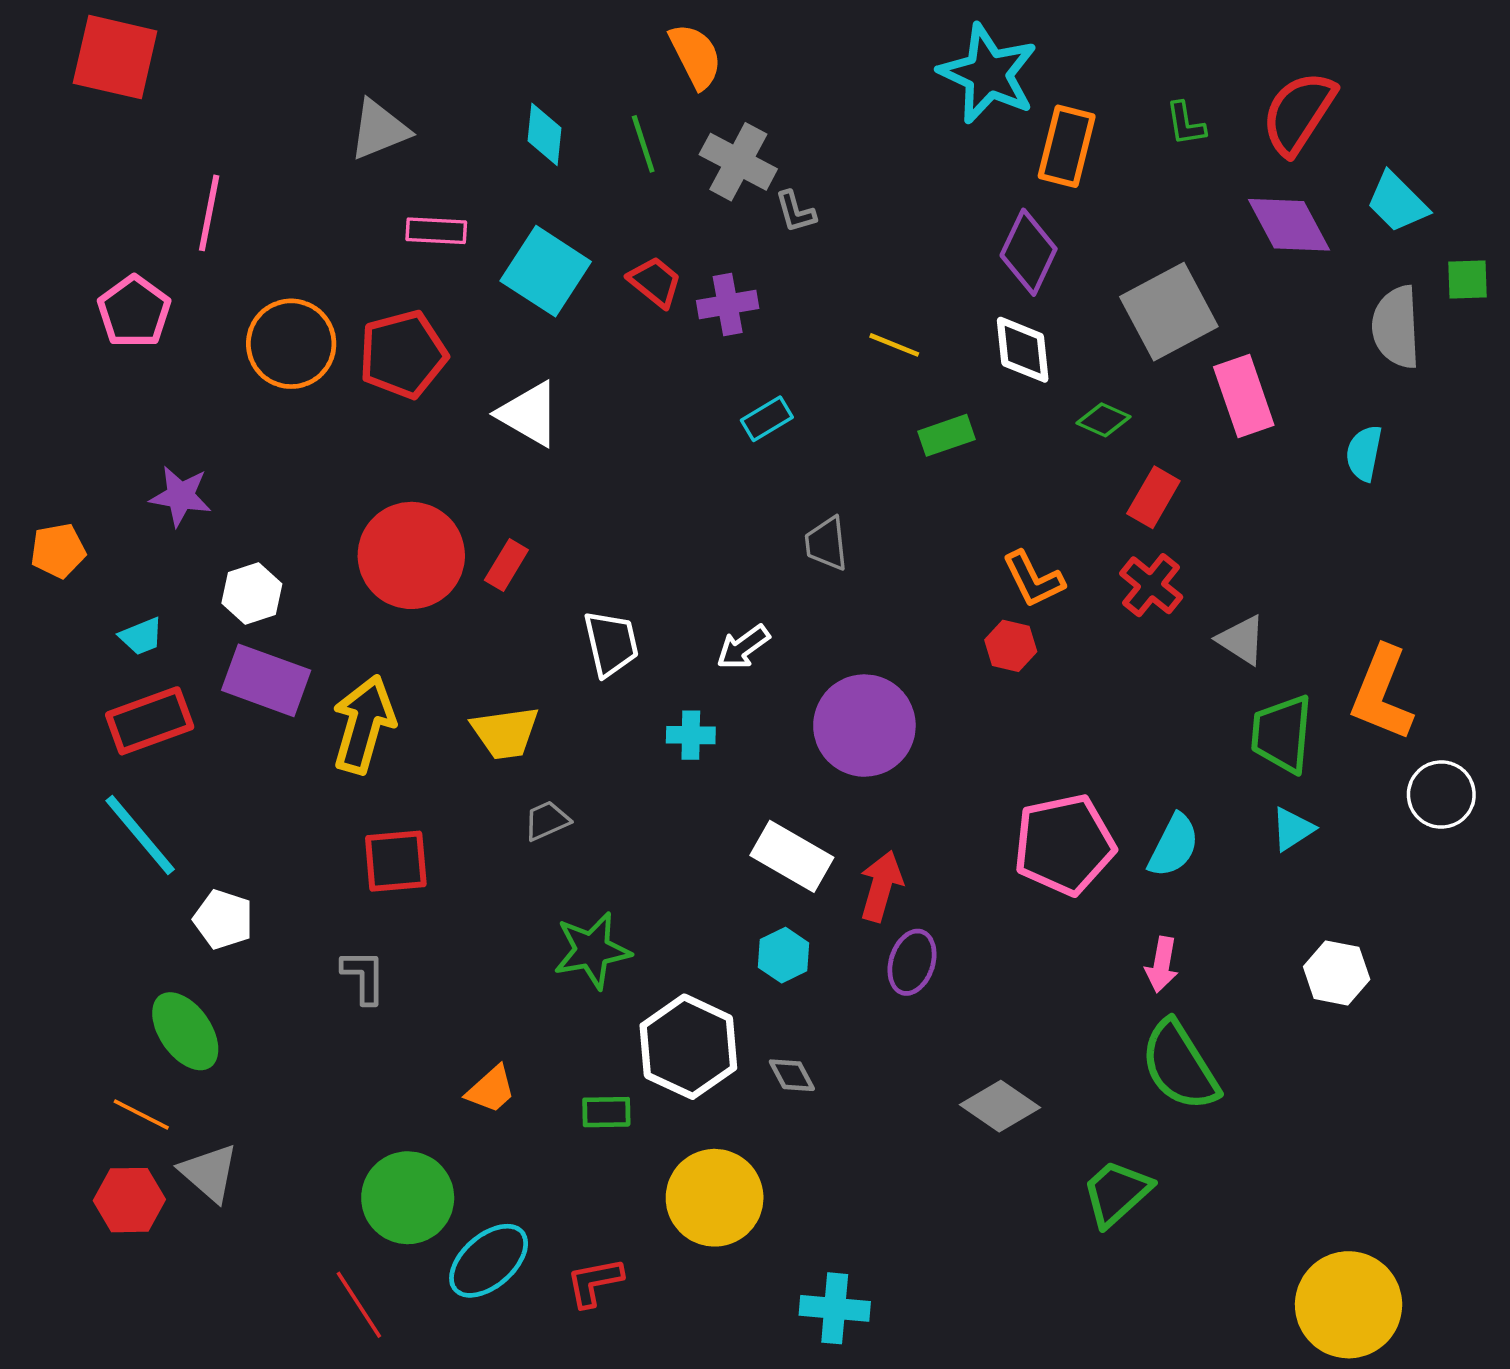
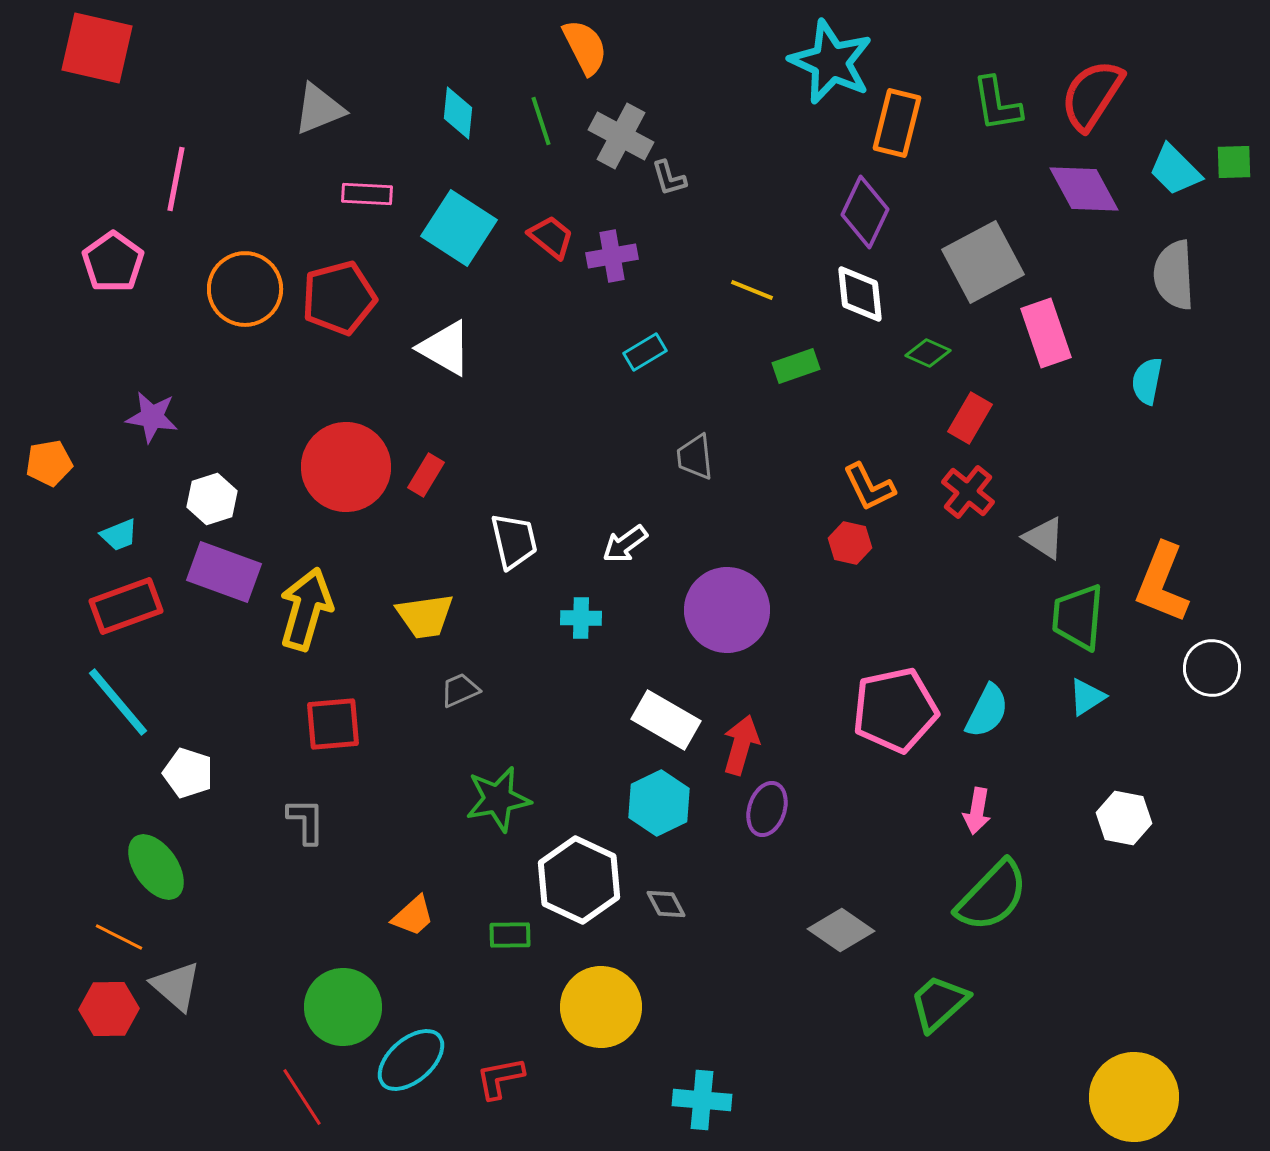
green L-shape: (1186, 124) -> (997, 104), size x1.5
green square: (1467, 280) -> (1234, 162), moved
cyan hexagon: (784, 955) -> (659, 803), size x1.4
green semicircle: (1180, 1066) -> (992, 896), turned -104

